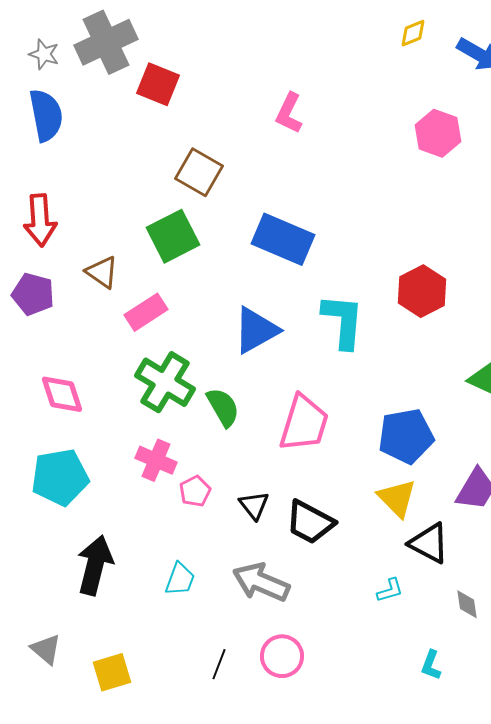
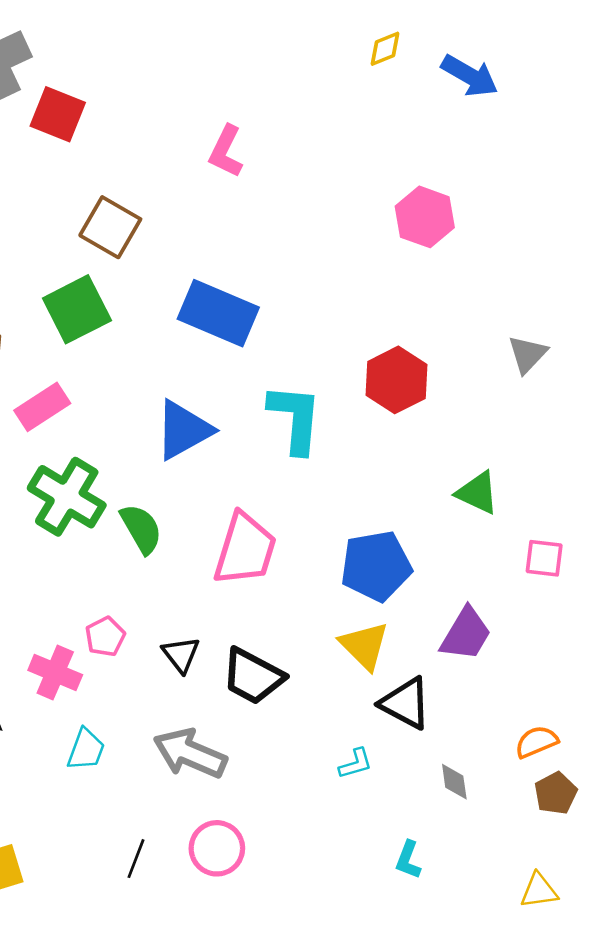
pink hexagon: (438, 133) -> (425, 217), moved
pink cross: (156, 460) -> (55, 672), moved

